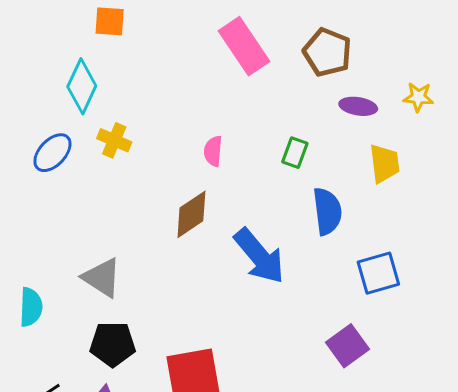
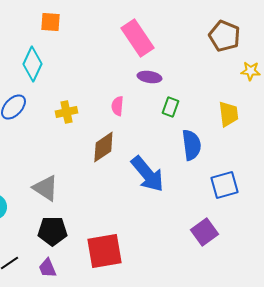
brown pentagon: (327, 52) -> (224, 36), moved
purple ellipse: (358, 106) -> (149, 77), moved
yellow cross: (114, 140) -> (66, 112), moved, turned -35

